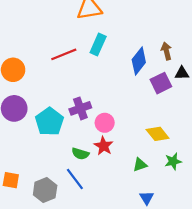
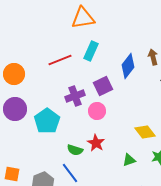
purple square: (161, 83) -> (103, 86), moved
purple cross: (80, 108) -> (75, 96), moved
pink circle: (105, 123) -> (97, 111), moved

